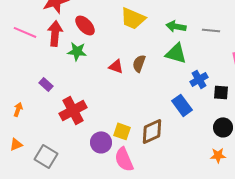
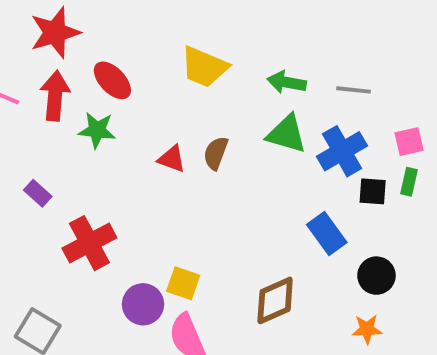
blue cross: (199, 79) -> (342, 151), moved, size x1.4
black square: (221, 92) -> (373, 191), moved
blue rectangle: (182, 105) -> (327, 233), moved
brown diamond: (152, 131) -> (275, 300), moved

